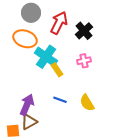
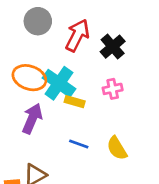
orange ellipse: (25, 39) -> (29, 78), moved
yellow rectangle: (57, 70) -> (75, 102), turned -40
purple arrow: (27, 105) -> (32, 119), moved

